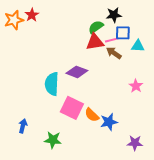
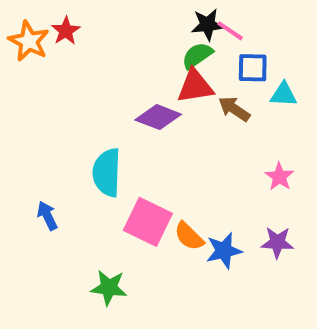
black star: (114, 15) -> (207, 25), moved
orange star: (14, 20) -> (29, 41), turned -30
pink line: (112, 40) -> (230, 31), moved, turned 48
purple diamond: (77, 72) -> (158, 117), moved
blue arrow: (23, 126) -> (47, 216), moved, turned -40
purple star: (135, 143) -> (277, 242), moved

